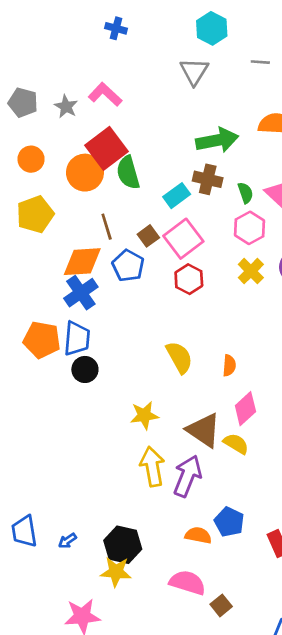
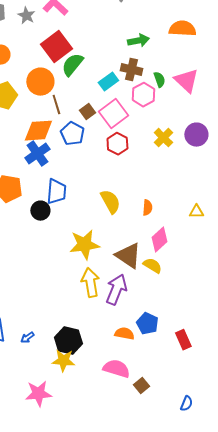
green arrow: (217, 140) -> (138, 41), size x0.7
orange circle: (85, 173) -> (40, 82), moved
green semicircle: (128, 173) -> (72, 65), turned 55
pink hexagon: (249, 228) -> (143, 95), moved
blue trapezoid: (77, 338) -> (56, 192), moved
yellow star: (144, 415) -> (84, 245), size x1.4

